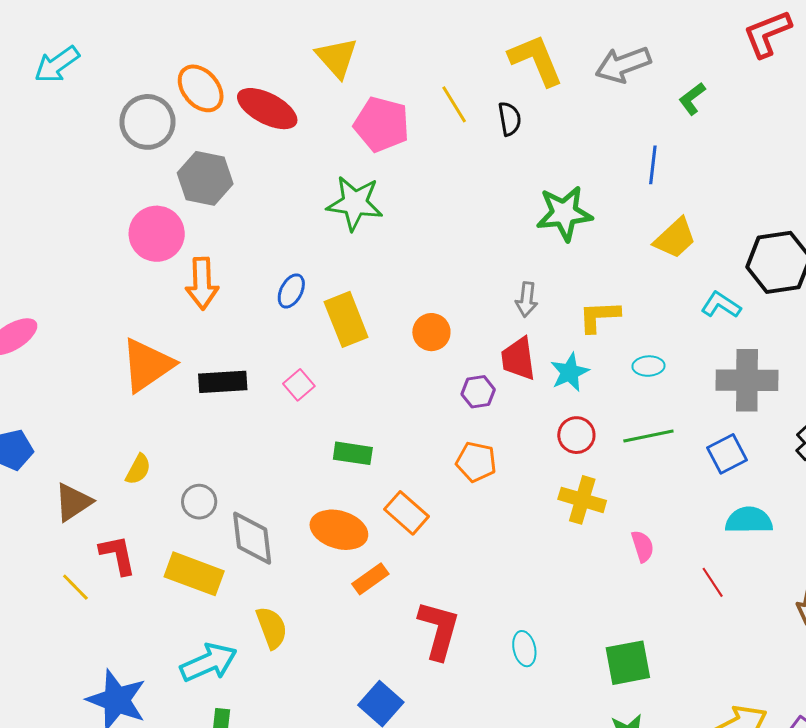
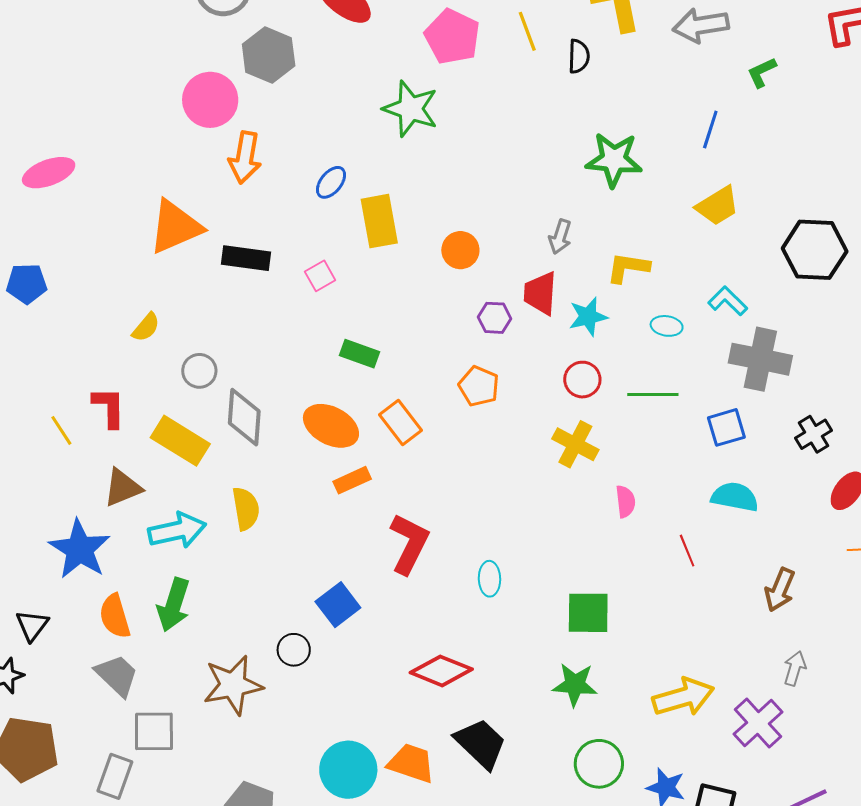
cyan L-shape: (721, 305) -> (728, 301), moved
brown triangle: (73, 502) -> (123, 488), moved

